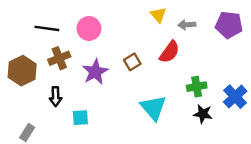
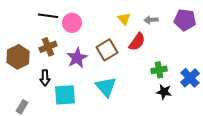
yellow triangle: (158, 15) -> (124, 19), moved
black line: (47, 28) -> (48, 16), moved
brown square: (132, 62) -> (107, 50), size x1.5
cyan triangle: (153, 108) -> (106, 87), moved
cyan square: (80, 118) -> (65, 95), size x1.6

